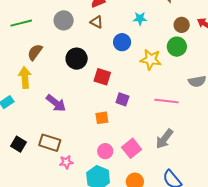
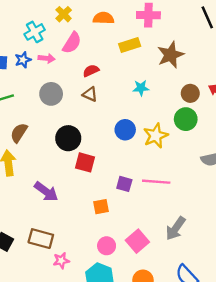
blue circle: (122, 42) -> (125, 130), moved
yellow star: (151, 60) -> (156, 136), turned -30
red square: (102, 77) -> (85, 162), moved
pink line: (166, 101) -> (156, 182), moved

